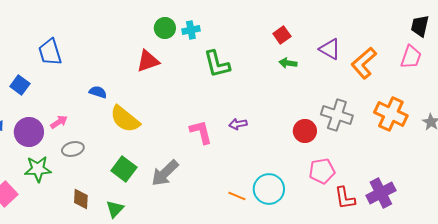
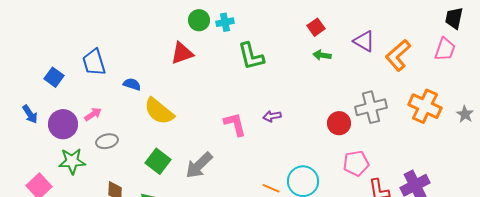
blue trapezoid: (50, 52) -> (94, 62), moved
gray cross: (337, 115) -> (371, 107), turned -32

